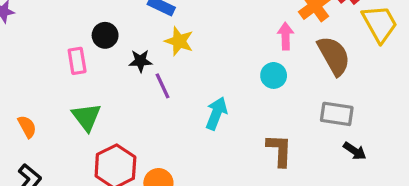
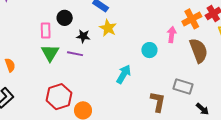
cyan circle: (274, 75) -> (149, 50), moved
purple line: (162, 86) -> (75, 54), moved, turned -63
gray rectangle: (337, 114) -> (183, 86), moved
green triangle: (86, 117) -> (50, 53), moved

